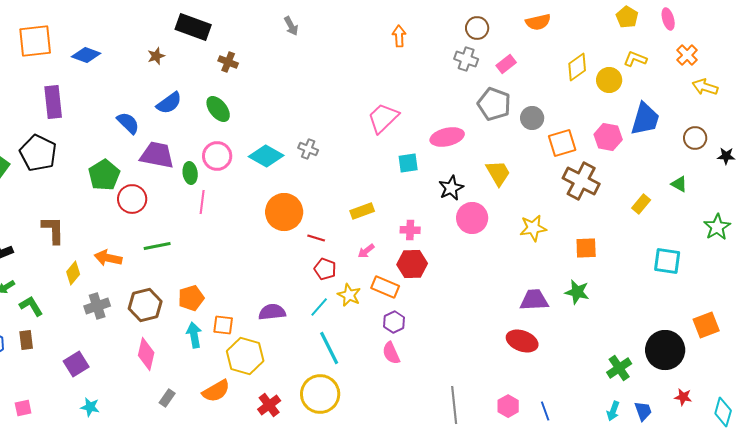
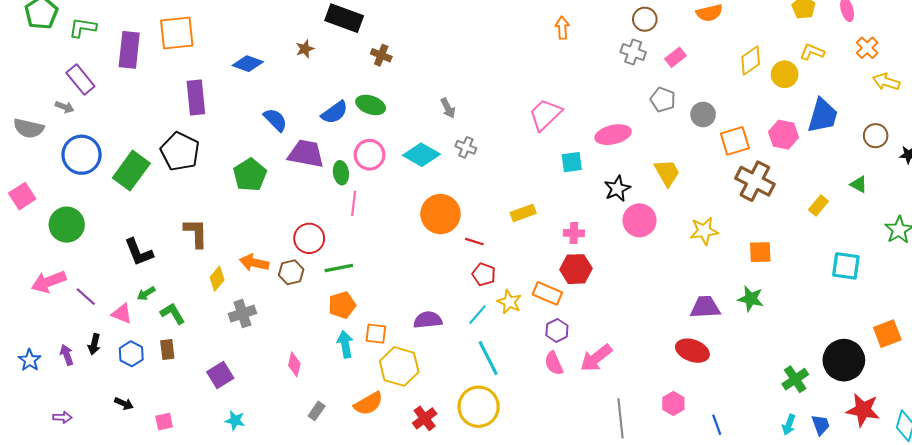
gray arrow: (291, 26) -> (448, 108), moved
blue diamond: (86, 55) -> (248, 64), moved
blue semicircle: (169, 103) -> (335, 112), moved
gray pentagon: (494, 104) -> (663, 100), size x0.7
green ellipse: (218, 109) -> (371, 105), turned -32
red circle: (132, 199) -> (309, 238), moved
green line: (157, 246) -> (339, 268), moved
pink arrow: (366, 251) -> (596, 358), moved, size x1.8
brown hexagon: (145, 305) -> (291, 272), moved, size x0.7
pink diamond: (146, 354) -> (294, 364), size x0.7
red star: (683, 397) -> (863, 410), size x1.8
pink hexagon: (508, 406) -> (673, 404), moved

